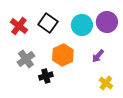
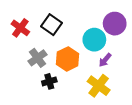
cyan circle: (82, 25) -> (94, 40), moved
gray cross: (26, 59) -> (38, 58), moved
yellow cross: (106, 83) -> (99, 86), moved, size x1.5

